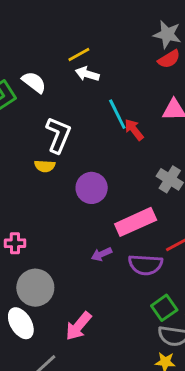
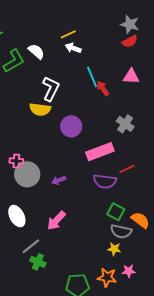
yellow semicircle: (45, 166) -> (40, 109), size x1.5
purple arrow: (102, 254) -> (59, 180), moved
gray circle: (35, 288) -> (27, 174), moved
green square: (164, 308) -> (116, 212), turned -30

